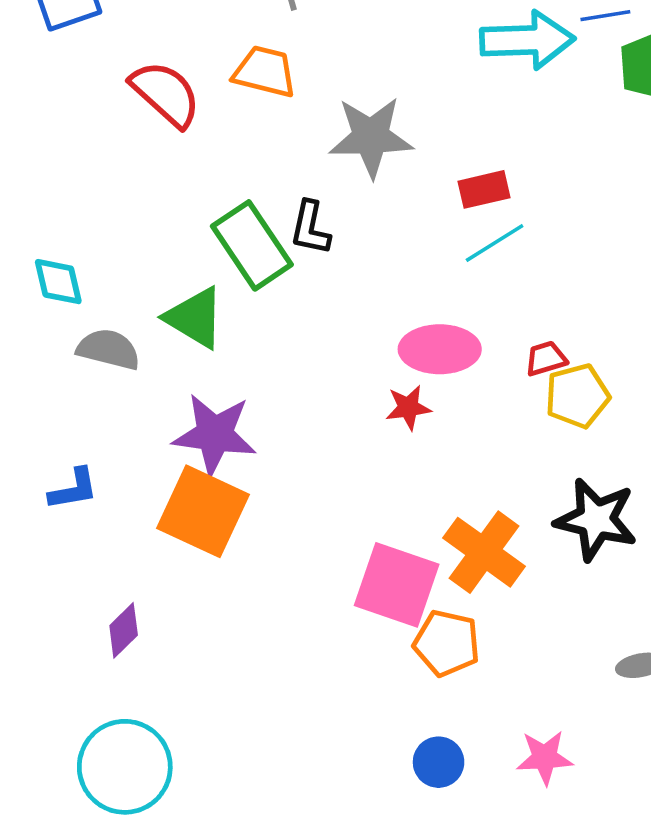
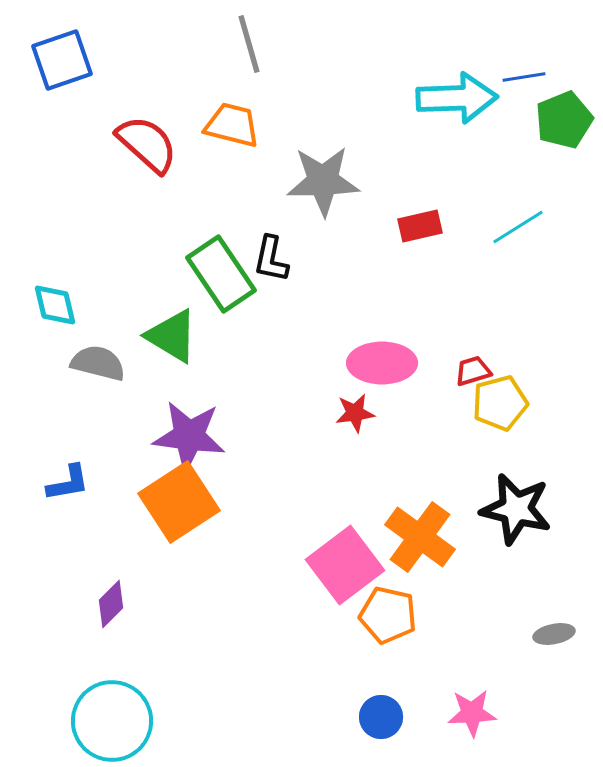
cyan line: (495, 243) -> (518, 227), moved
orange square: (203, 511) -> (179, 502), turned 32
pink square: (397, 585) -> (345, 565), turned 34

